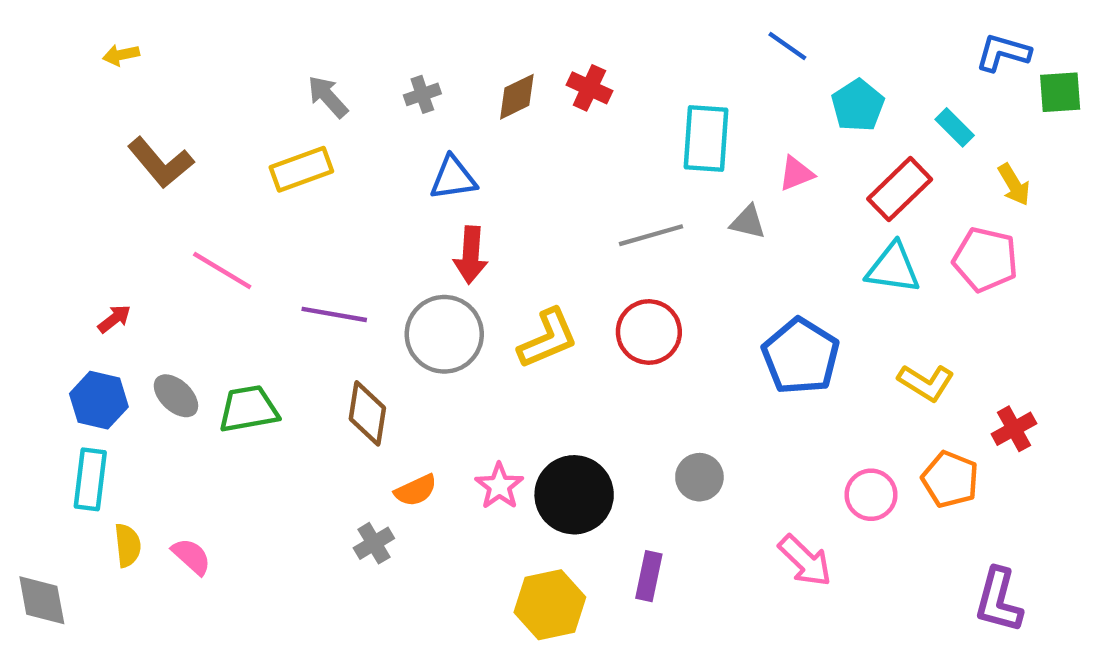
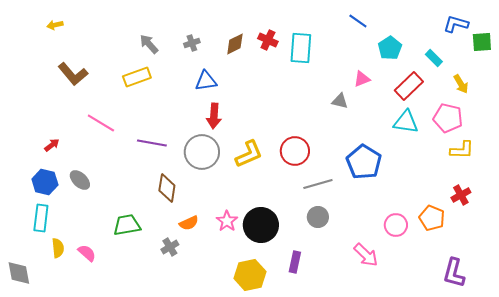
cyan rectangle: (706, 138) -> (301, 48), moved
gray line: (651, 235) -> (318, 184), moved
yellow L-shape: (926, 383) -> (462, 150), moved, turned -30
green trapezoid: (249, 409) -> (127, 225), moved

